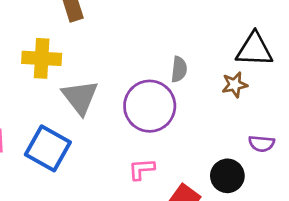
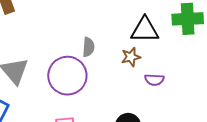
purple semicircle: (262, 144) -> (154, 80), moved

